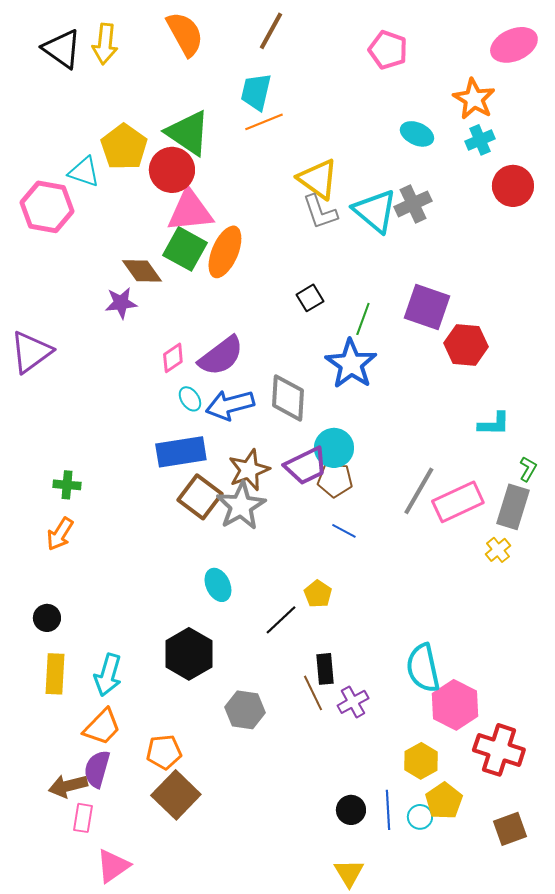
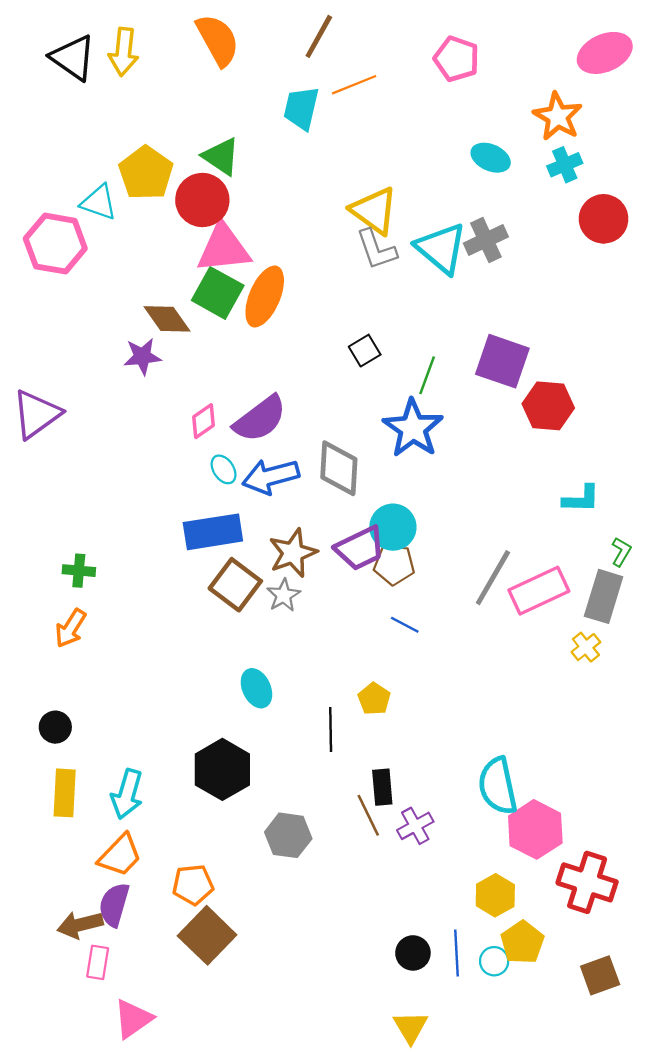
orange line: (264, 122) -> (354, 85), moved
green triangle: (188, 133) -> (221, 156), size x0.7
gray star: (241, 506) -> (284, 595), size x0.6
black line: (281, 620) -> (331, 729), turned -48

